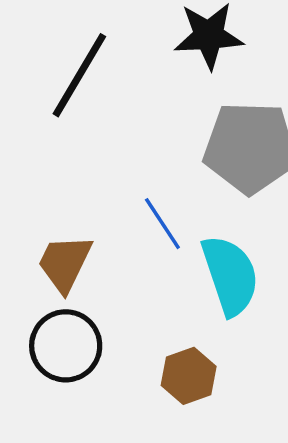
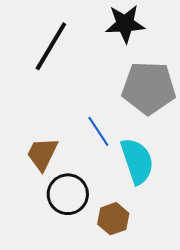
black circle: (66, 346) -> (68, 194), moved

